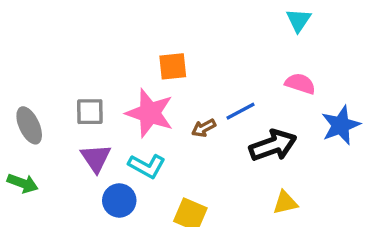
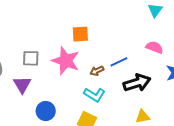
purple triangle: (96, 158) -> (22, 85), moved
cyan L-shape: (147, 166) -> (95, 95), moved

